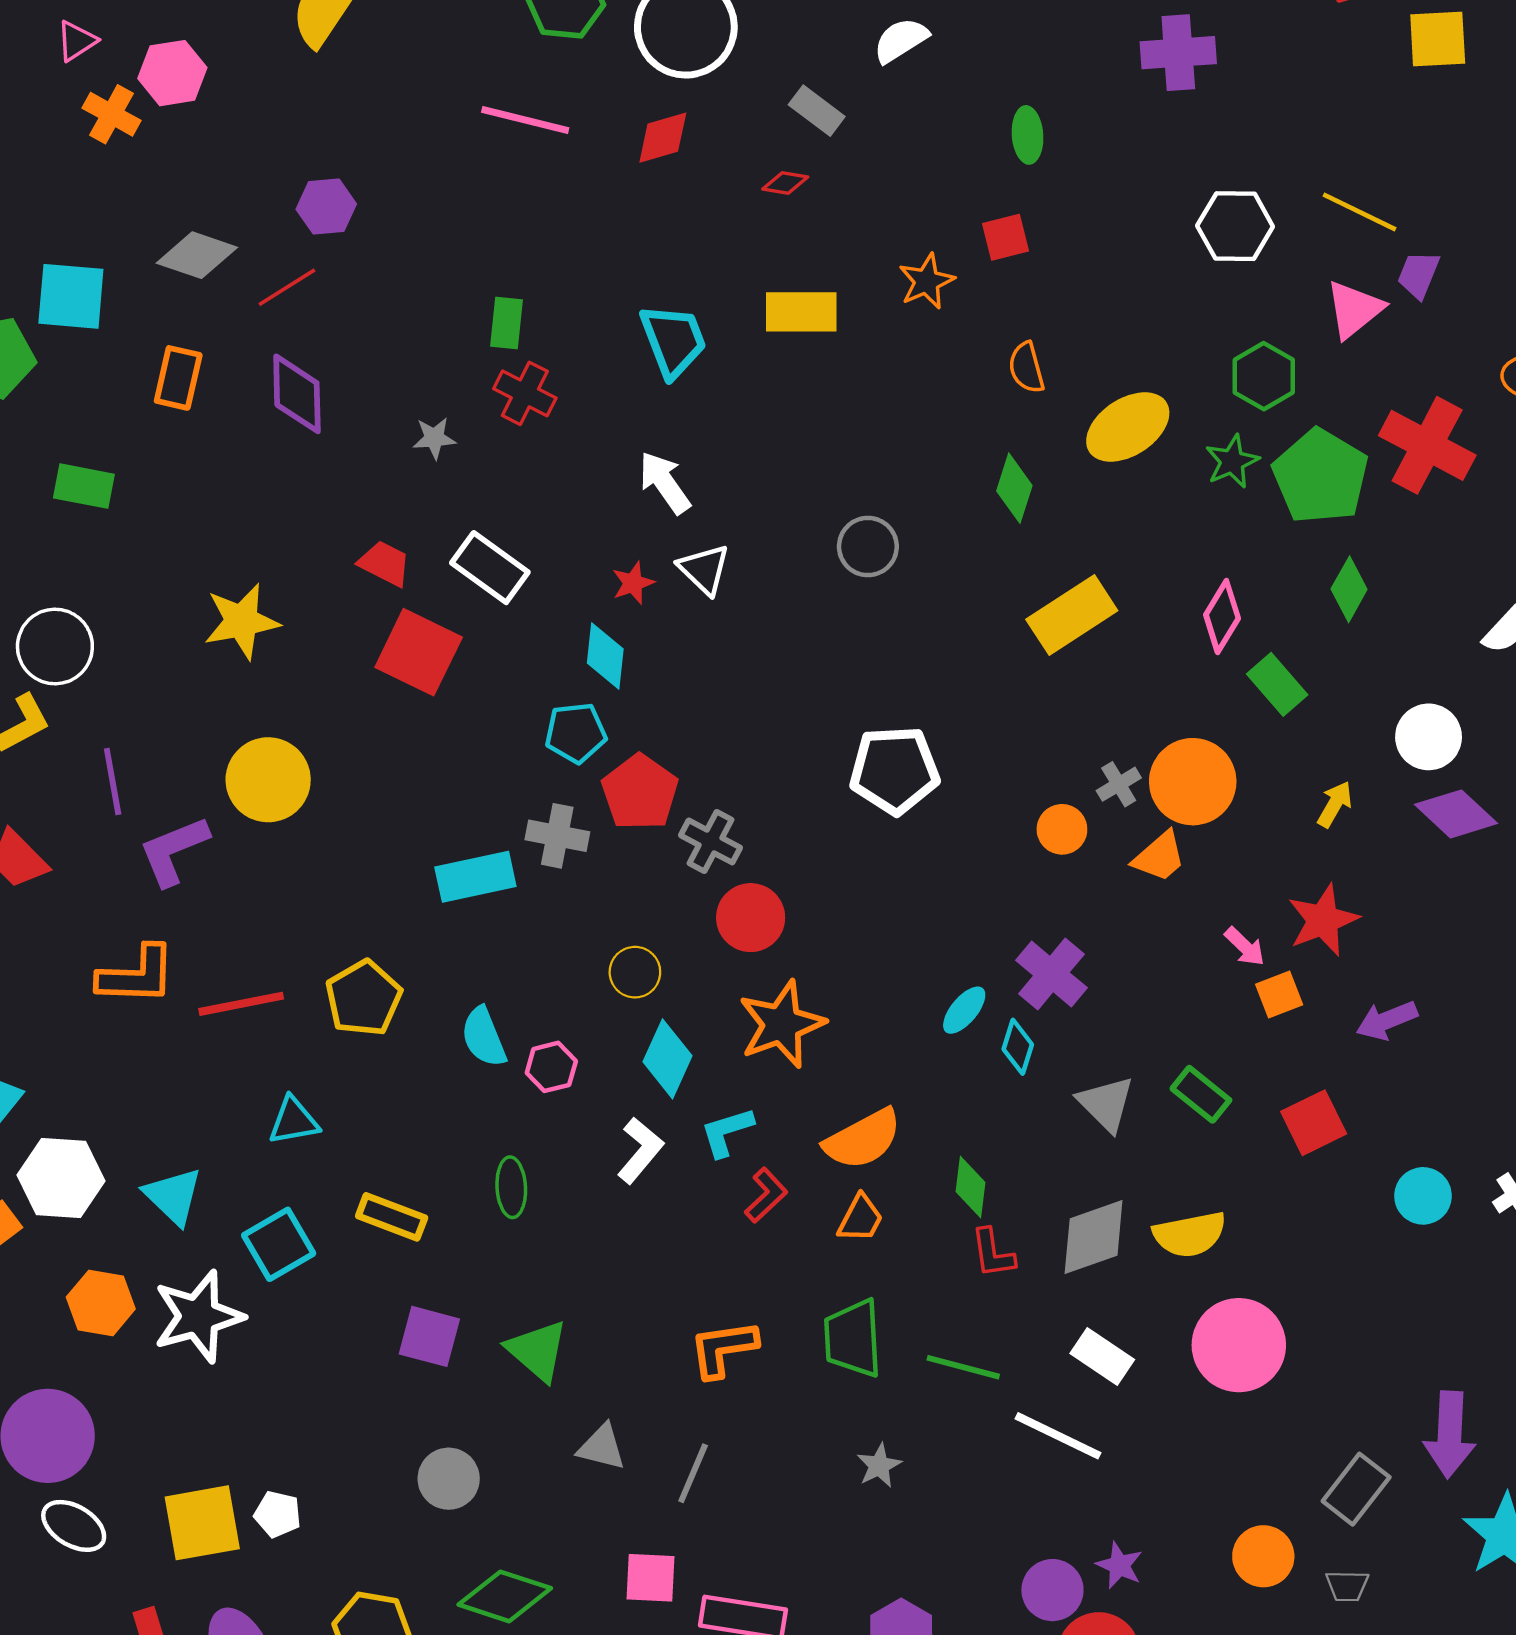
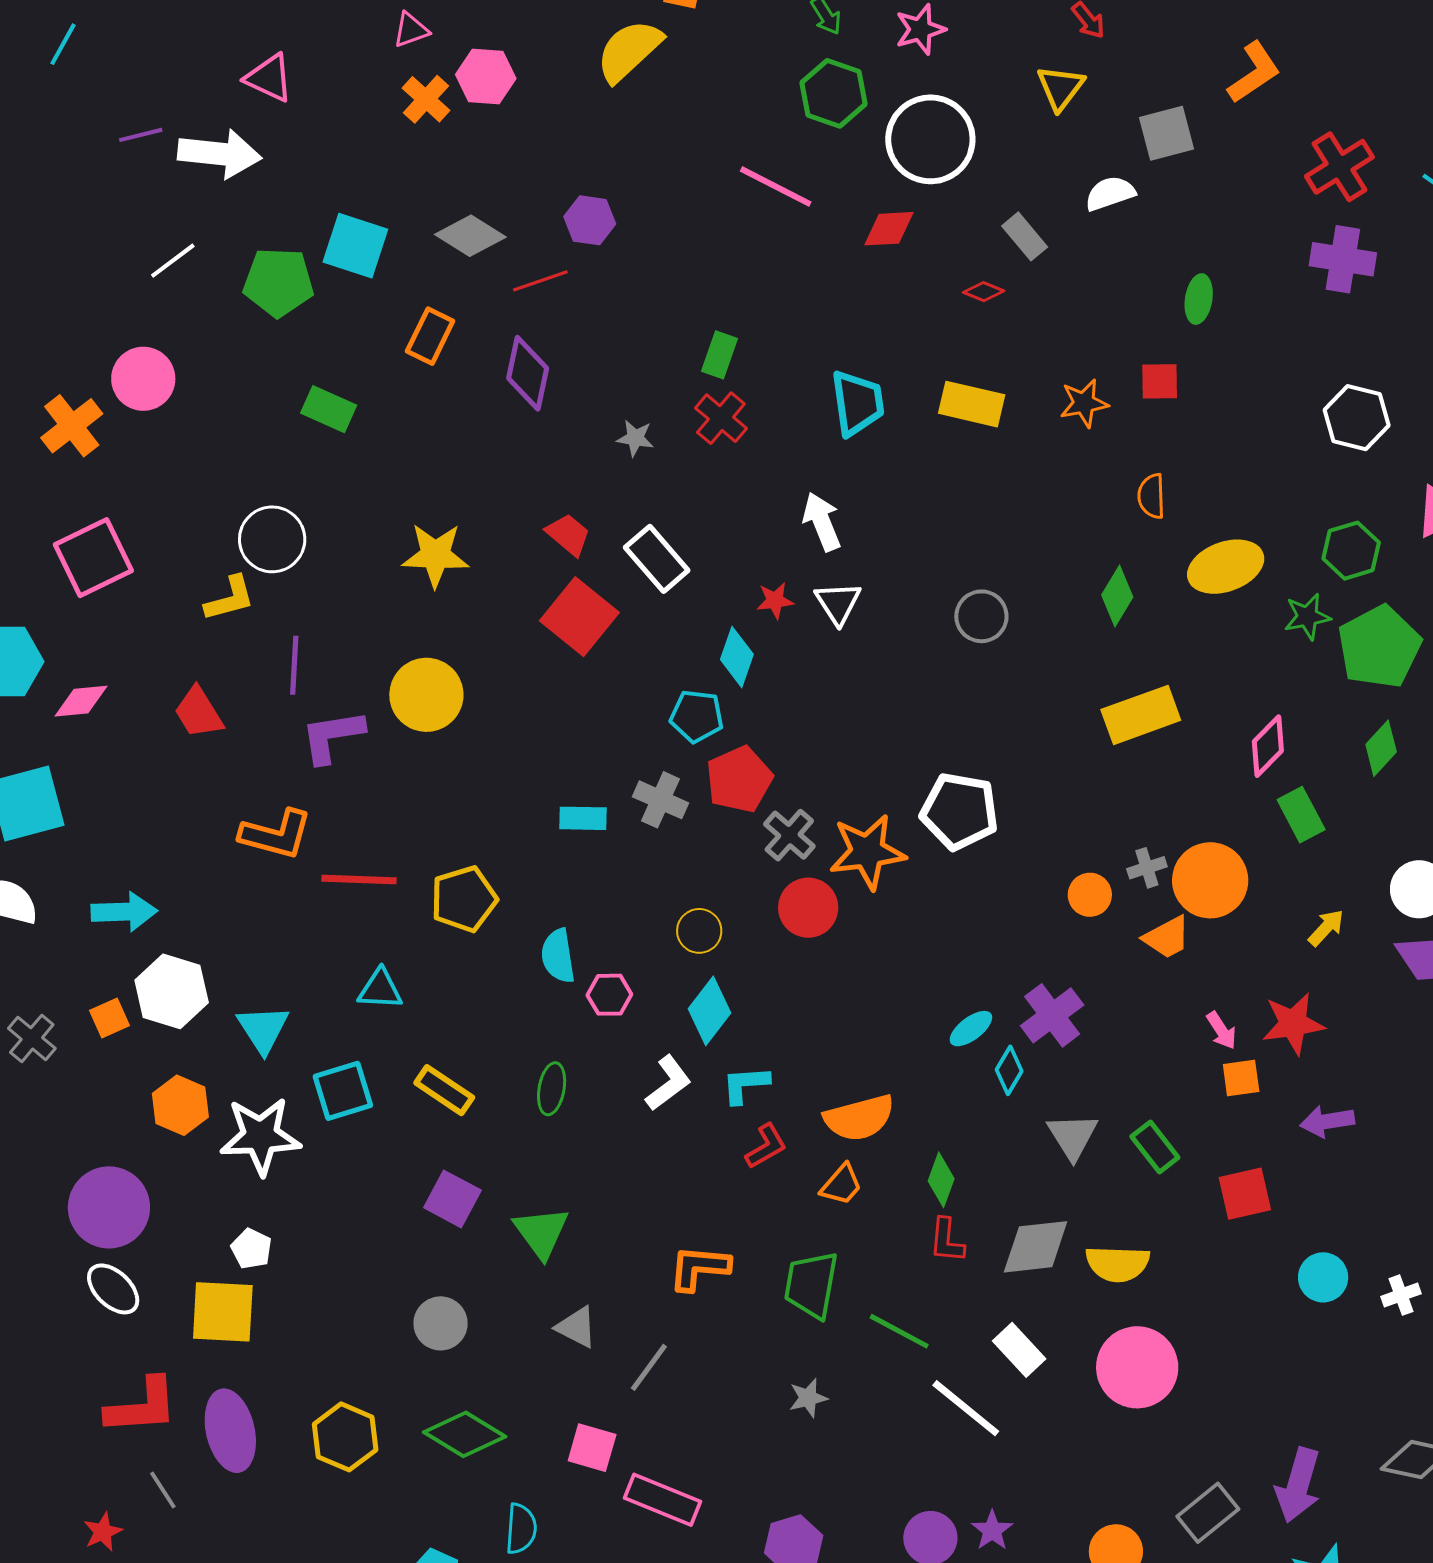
cyan rectangle: (475, 877) -> (583, 818), size x0.7
orange star: (782, 1024) -> (867, 852), moved
white pentagon: (278, 1514) -> (251, 1249), moved

